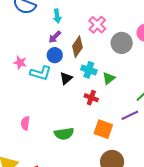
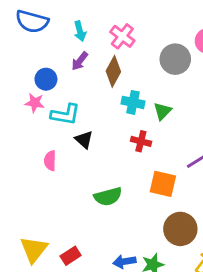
pink cross: (97, 25) -> (122, 36), moved
blue circle: (55, 55) -> (46, 79), moved
black triangle: (66, 78) -> (84, 140), moved, turned -32
pink semicircle: (25, 123) -> (50, 161), moved

